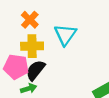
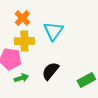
black semicircle: (36, 70) -> (50, 71), moved

